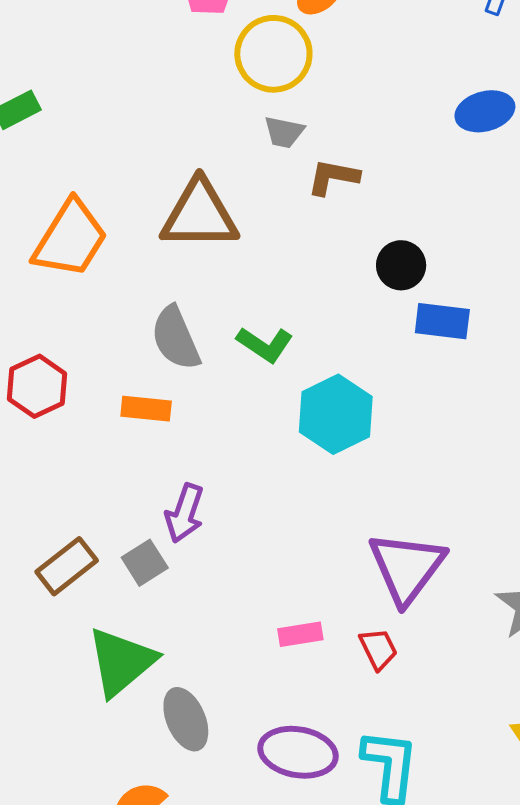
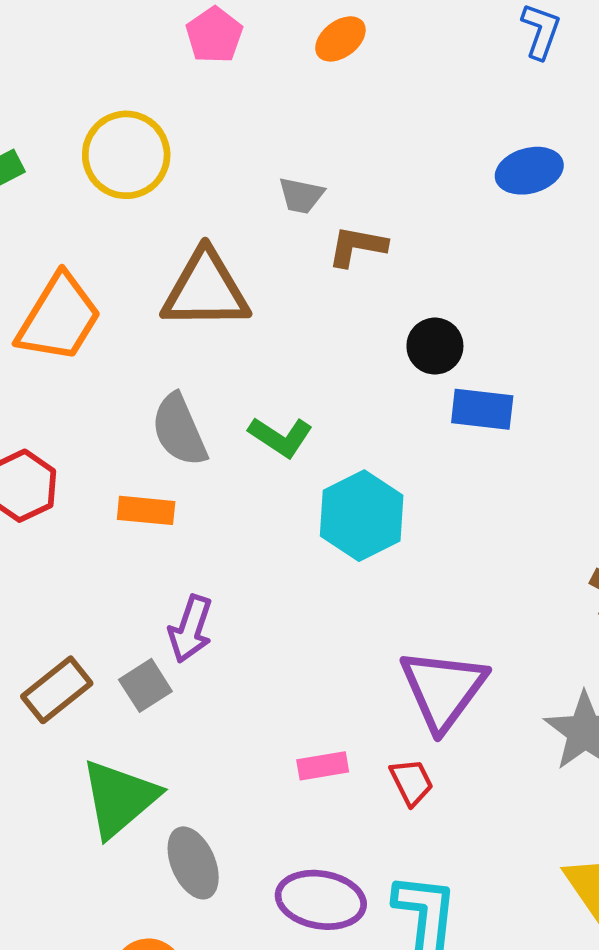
yellow circle: (273, 54) -> (126, 155), moved

